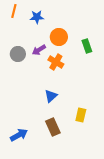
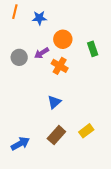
yellow rectangle: (81, 115) -> (86, 131), moved, turned 40
brown rectangle: (53, 127) -> (56, 135), turned 66

